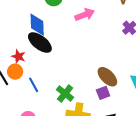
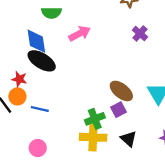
pink arrow: (85, 15) -> (80, 34), moved
blue line: (34, 85) -> (40, 109), turned -42
green cross: (65, 94) -> (95, 119), moved, turned 36

